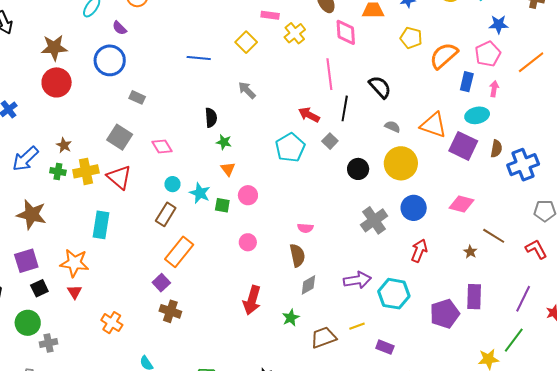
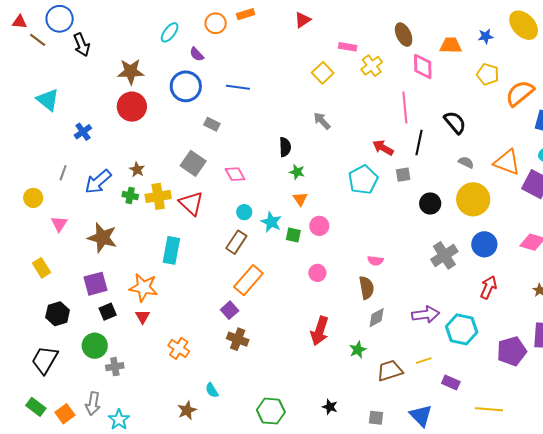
blue line: (199, 58) -> (238, 87), moved
gray square: (330, 141) -> (403, 175), turned 35

